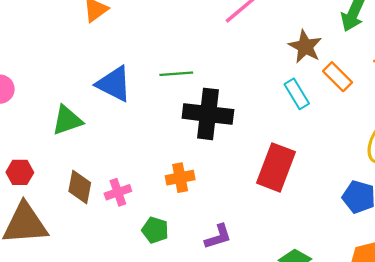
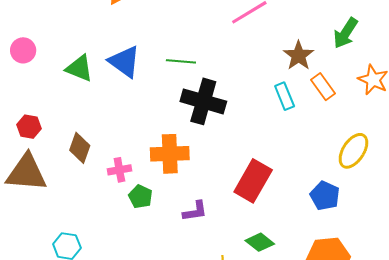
green triangle: (67, 120) -> (79, 68), moved, turned 32
red rectangle: (276, 167) -> (253, 181), moved
orange cross: (180, 178) -> (170, 154), size x1.5
pink cross: (118, 192) -> (119, 170), moved

